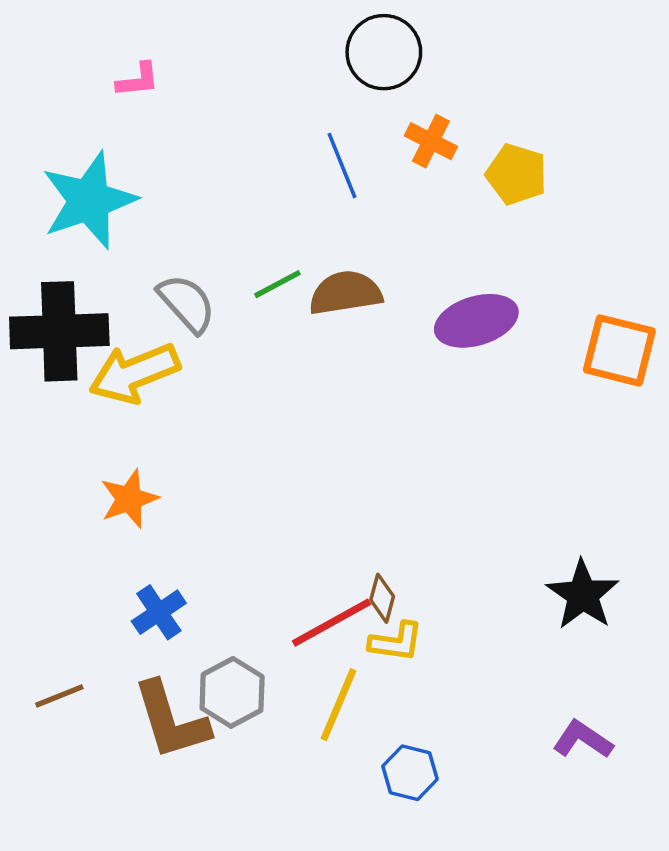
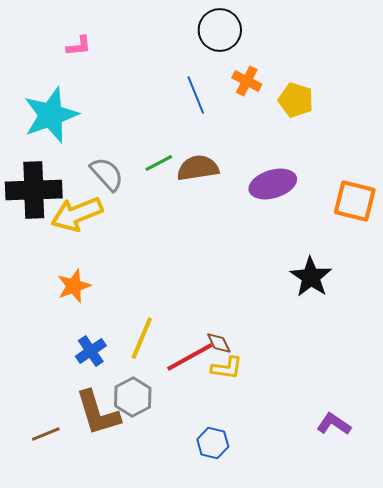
black star: (583, 595) -> (311, 277), moved
brown diamond: (382, 598) -> (219, 343), turned -40
brown line: (59, 696) -> (46, 434), moved
yellow line: (338, 705) -> (142, 338), moved
blue hexagon: (410, 773) -> (213, 443), moved

